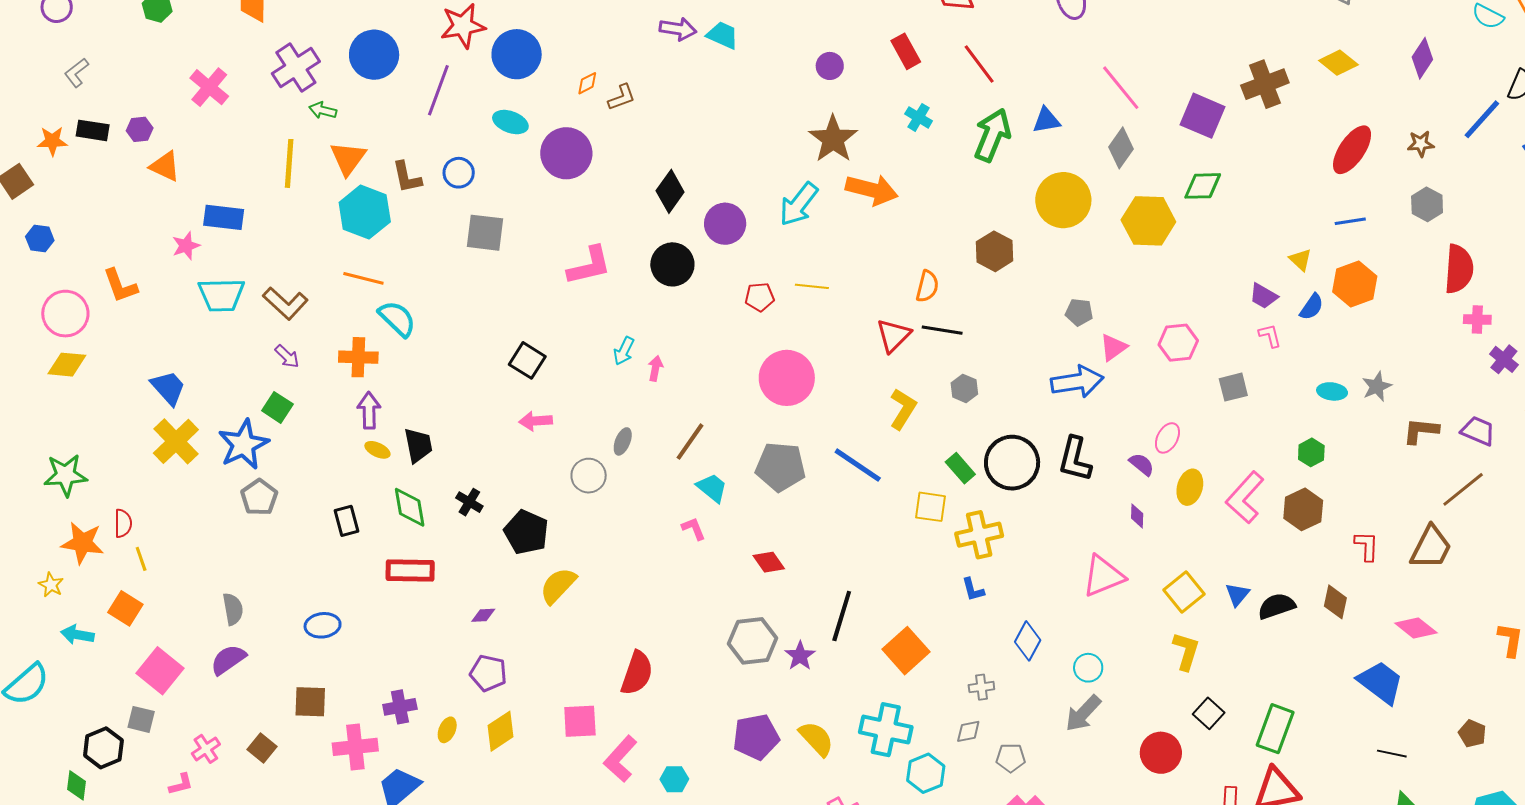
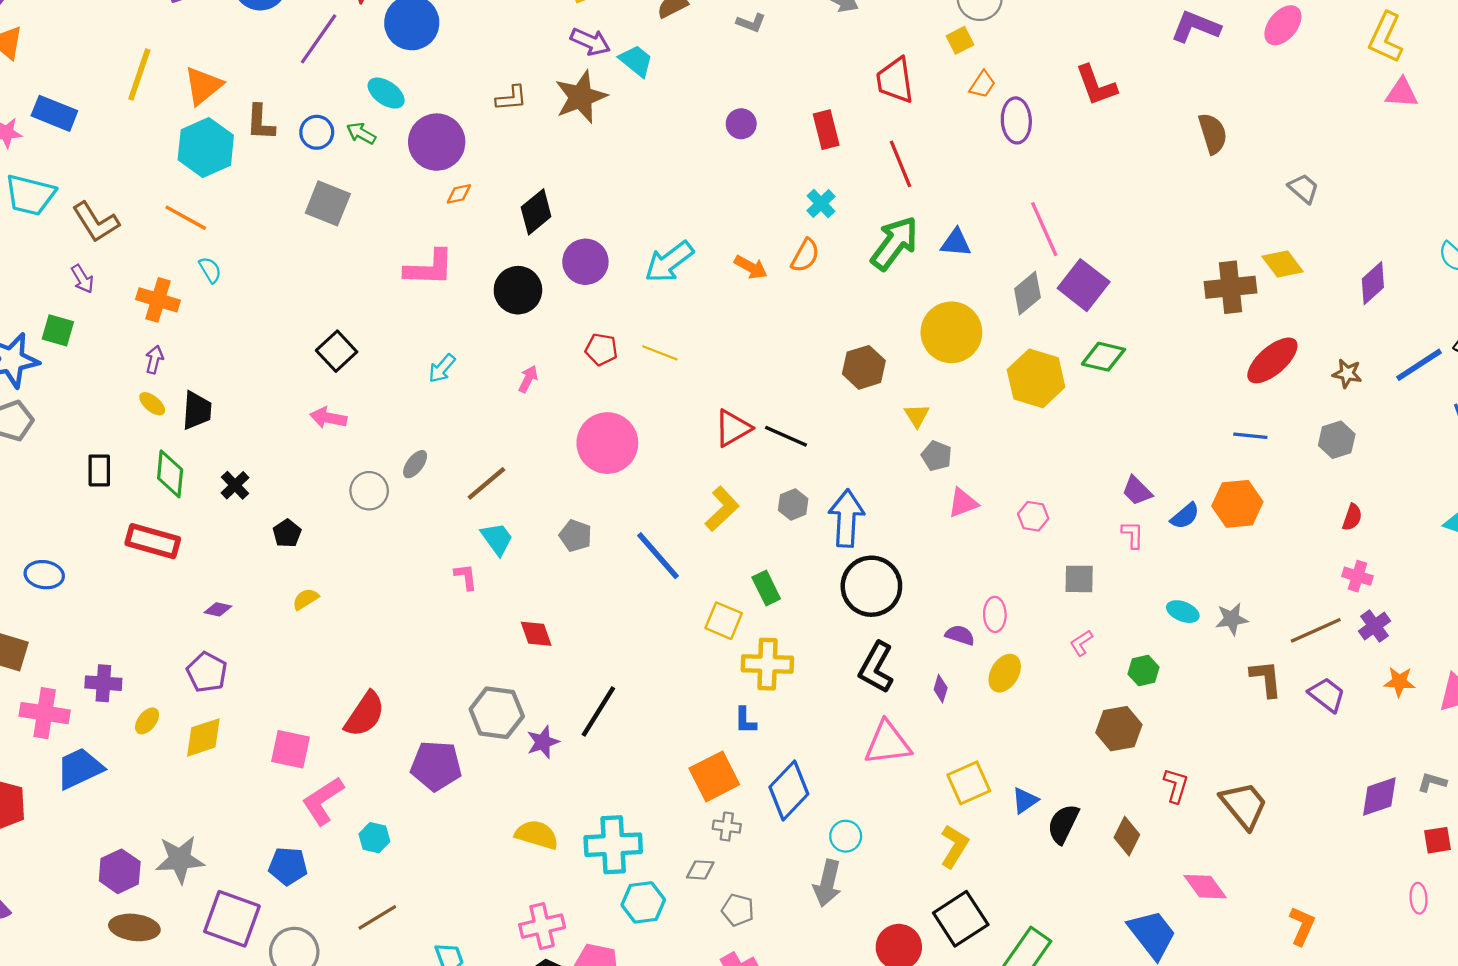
orange diamond: (587, 83) -> (459, 194), moved
brown cross: (1265, 84) -> (1230, 287), moved
green arrow: (323, 110) -> (361, 133), moved
purple square: (1202, 116) -> (1084, 285), moved
brown star: (833, 139) -> (581, 97), moved
orange arrow: (872, 190) -> (751, 267), size x0.6
yellow triangle: (1300, 260) -> (917, 416), moved
red semicircle: (1459, 269) -> (1352, 517), size x0.5
orange semicircle: (927, 286) -> (805, 255), moved
cyan semicircle: (397, 319) -> (210, 270), size x0.6
pink hexagon: (1178, 343) -> (1033, 516), size x0.7
pink arrow: (655, 368) -> (528, 379), moved
blue arrow: (1077, 382) -> (846, 518), moved, turned -93
green square: (277, 407) -> (58, 330), turned -32
purple arrow: (369, 410) -> (154, 360), size x0.7
brown L-shape: (1421, 431) -> (1266, 679), turned 63
pink ellipse: (1167, 438) -> (995, 614), turned -44
black L-shape: (1075, 459) -> (876, 667), moved
black circle: (1012, 463) -> (871, 586), moved
purple semicircle: (1142, 464) -> (960, 635), turned -36
gray pentagon: (780, 467) -> (576, 536), size x0.6
brown line: (1463, 489) -> (1316, 630), moved
pink L-shape: (1245, 497) -> (1081, 643), moved, size x0.5
black pentagon: (526, 532) -> (287, 533), size x0.6
brown trapezoid: (1431, 547) -> (1244, 805), turned -81
yellow semicircle: (558, 586) -> (306, 599), size x0.6
black semicircle: (1277, 606) -> (1063, 824), turned -60
blue diamond: (1028, 641) -> (789, 791), size x1.4
orange square: (906, 651) -> (714, 776), moved
gray arrow: (1083, 713) -> (827, 883), turned -45
black square: (1209, 713) -> (961, 919), size x1.6
cyan cross: (886, 730) -> (613, 845), turned -30
purple pentagon: (756, 737) -> (436, 766), moved
yellow semicircle: (816, 739) -> (537, 835), turned -45

